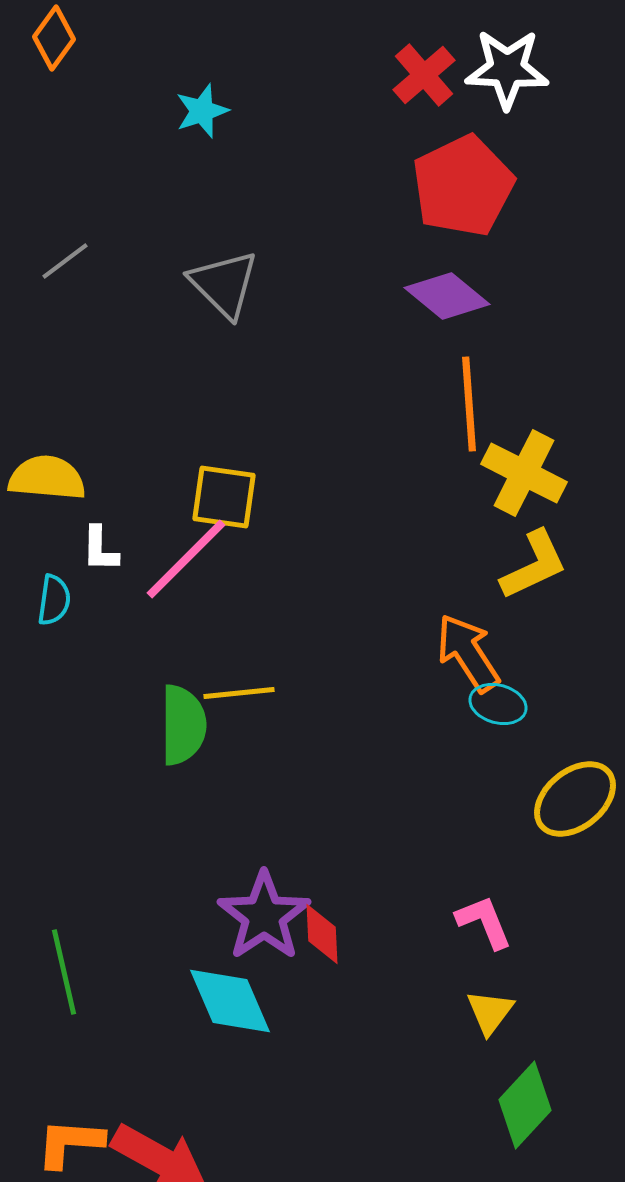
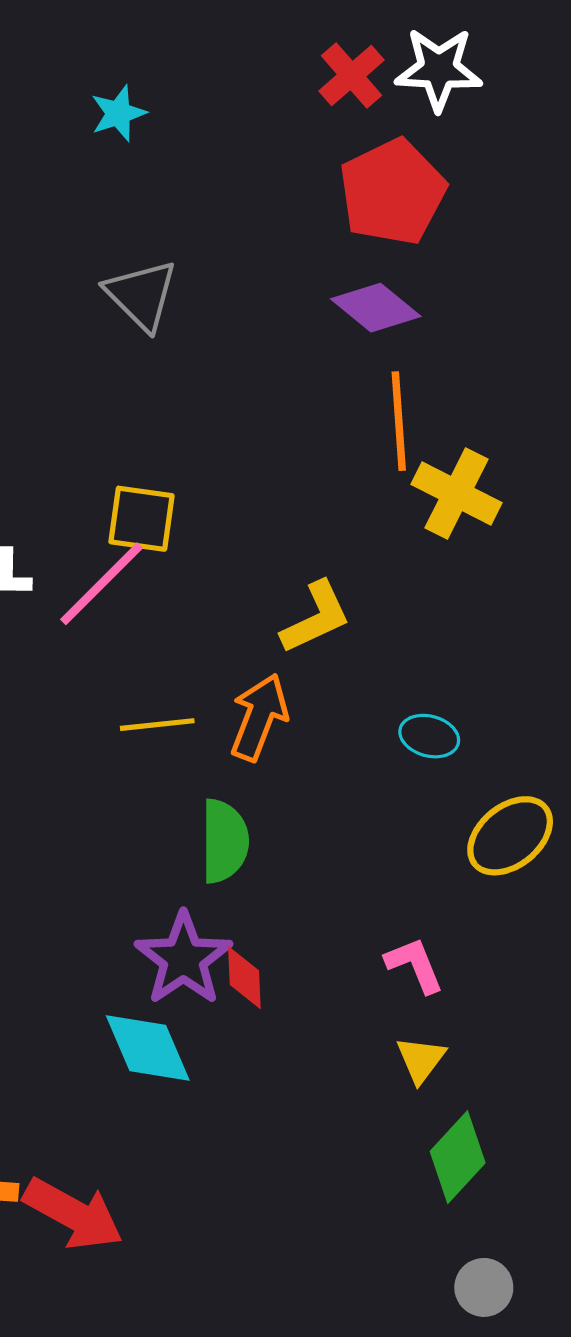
yellow L-shape: (534, 565) -> (316, 617), moved
orange arrow: (468, 653) -> (259, 717), moved, turned 54
green semicircle: (183, 725) -> (224, 841), moved

